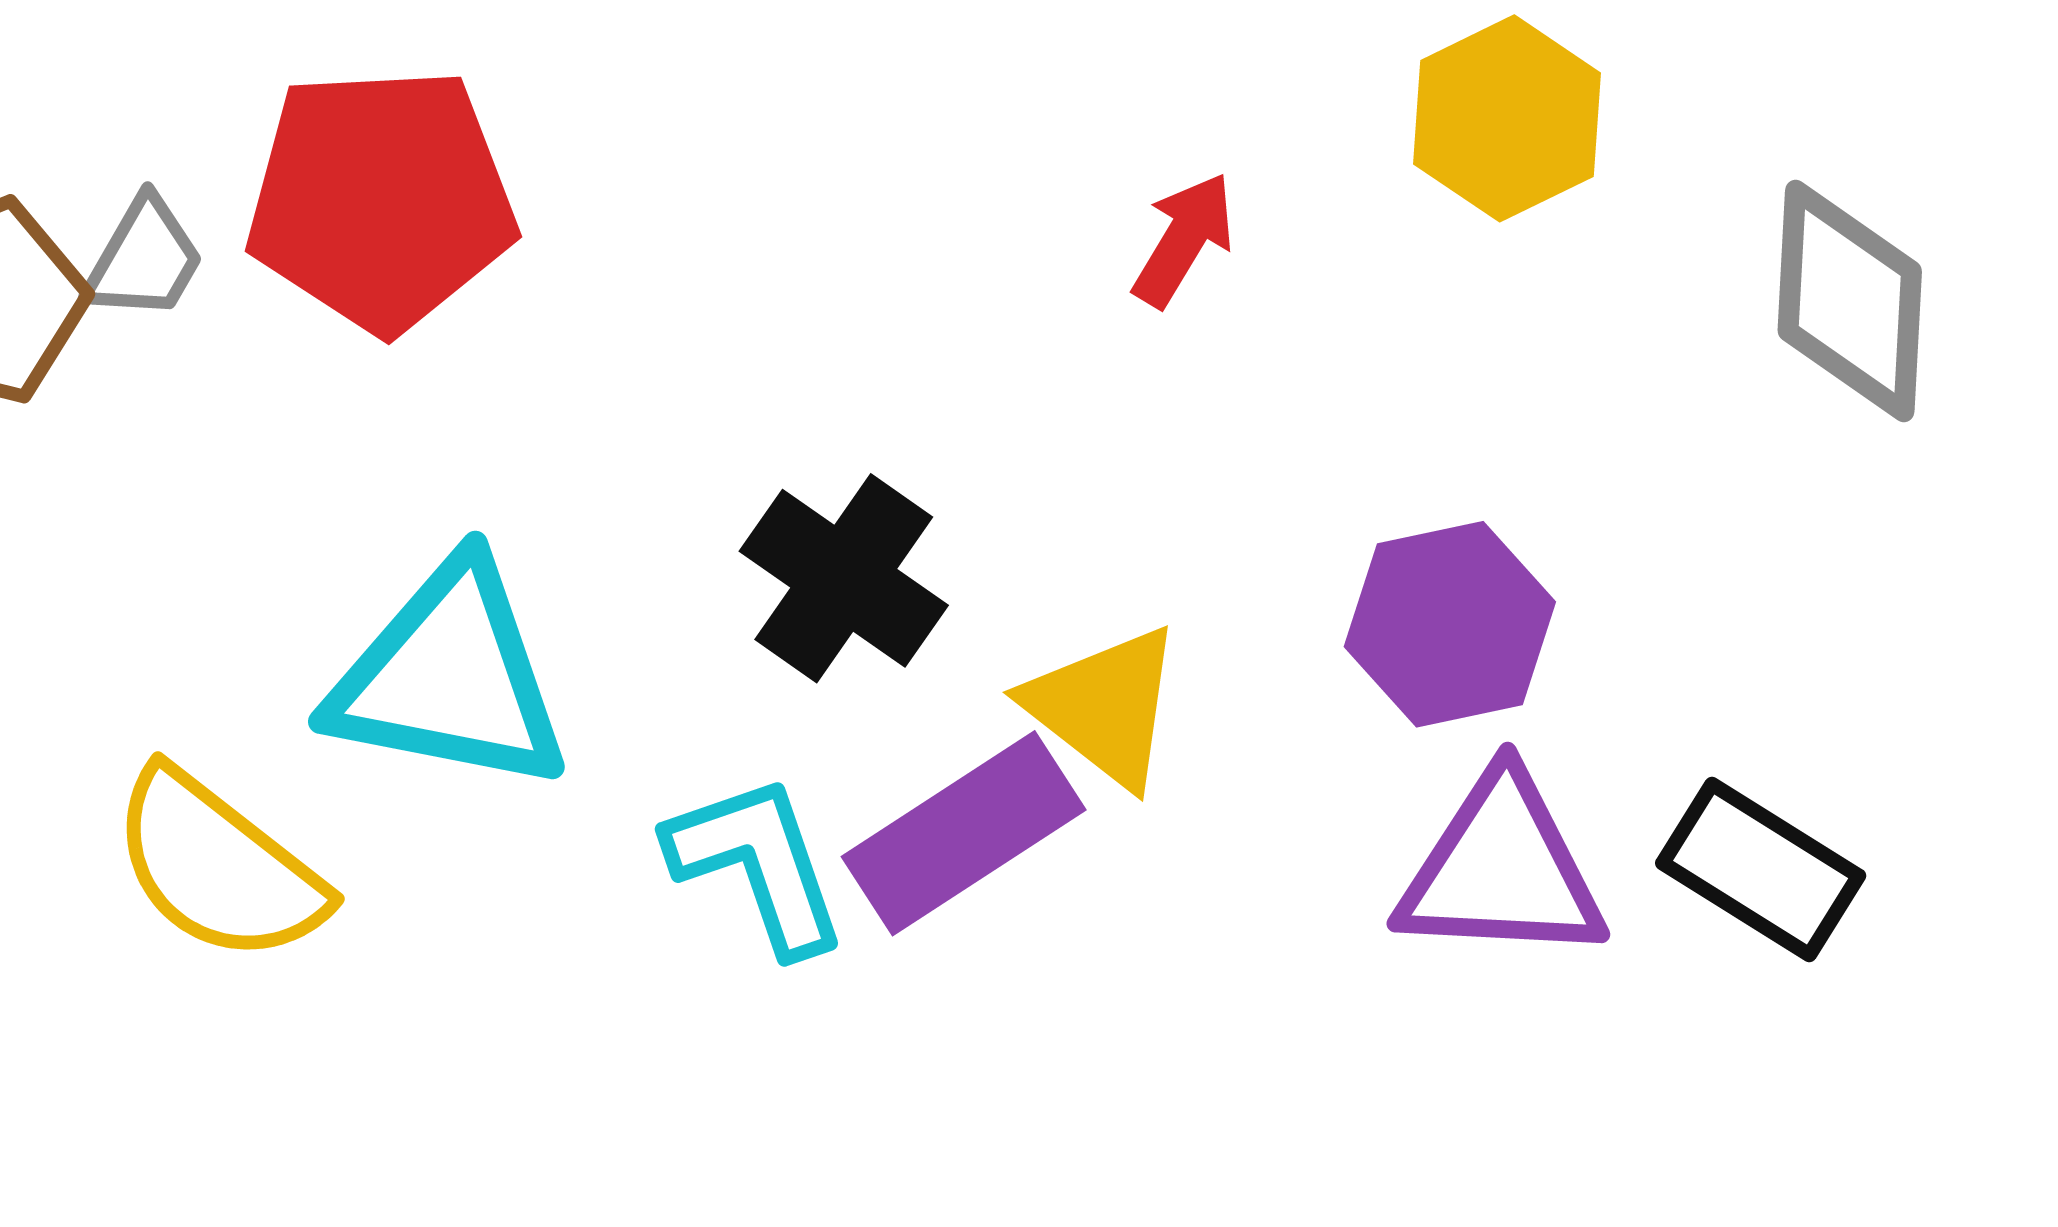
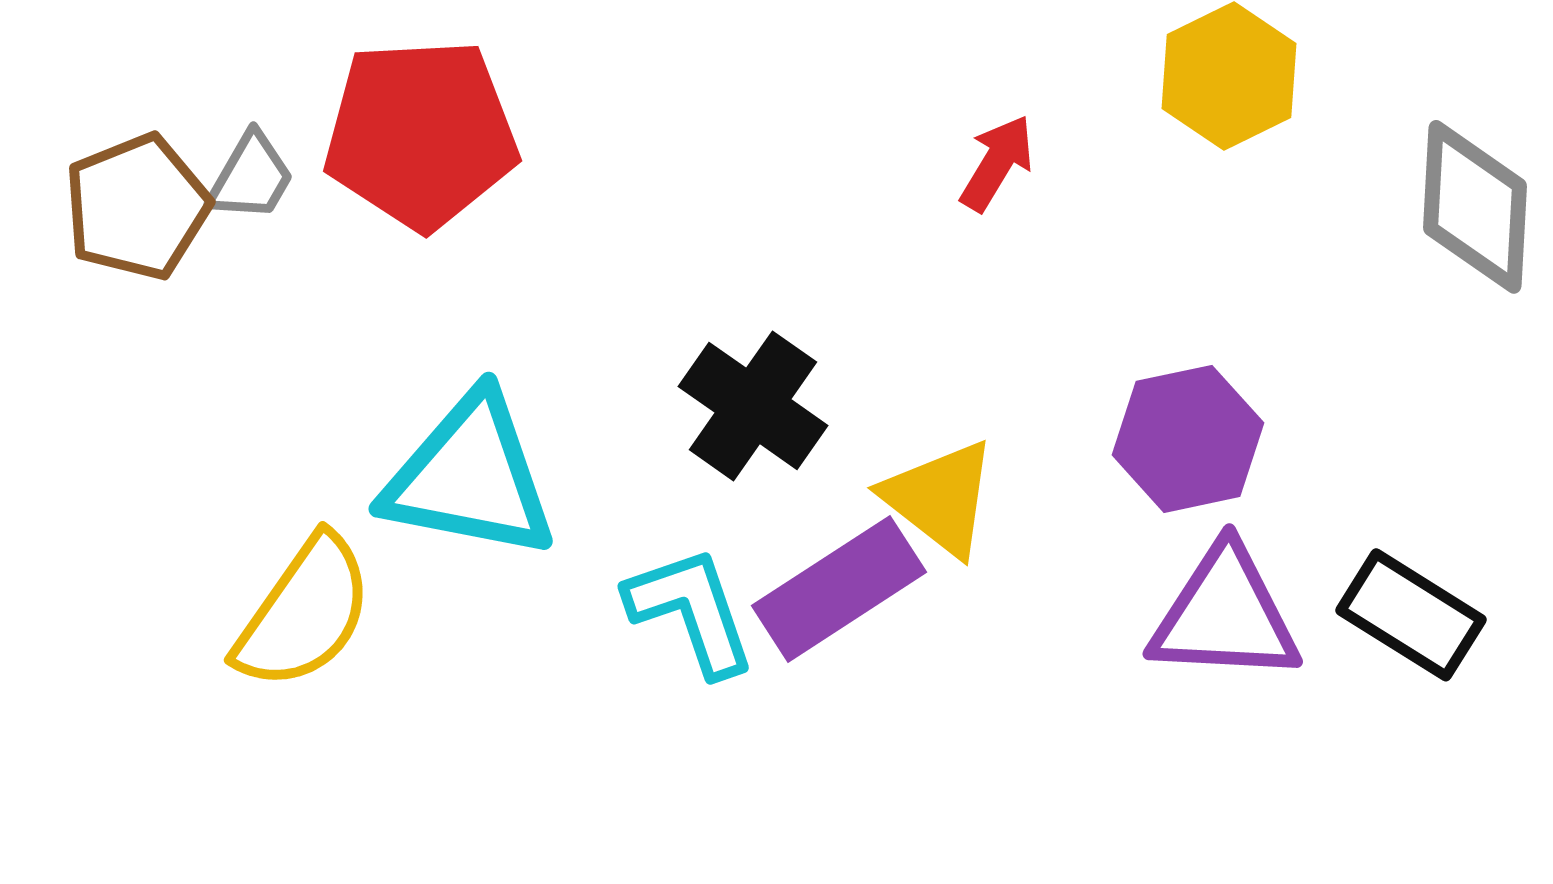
yellow semicircle: (218, 867) -> (304, 613), turned -93

